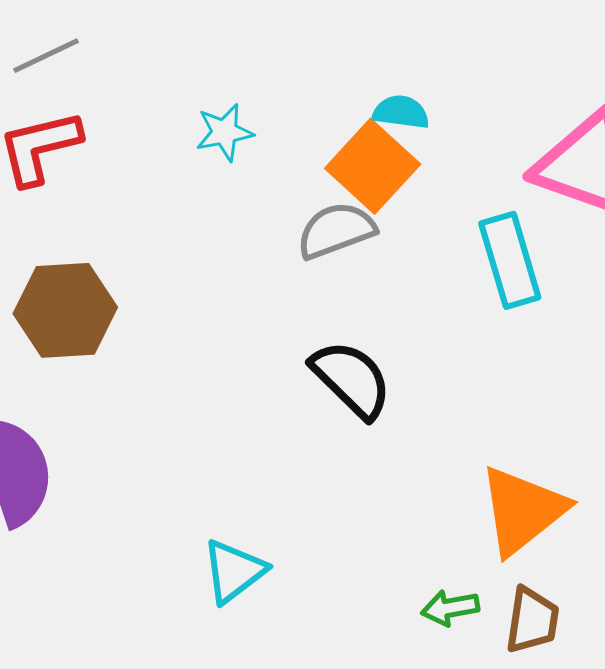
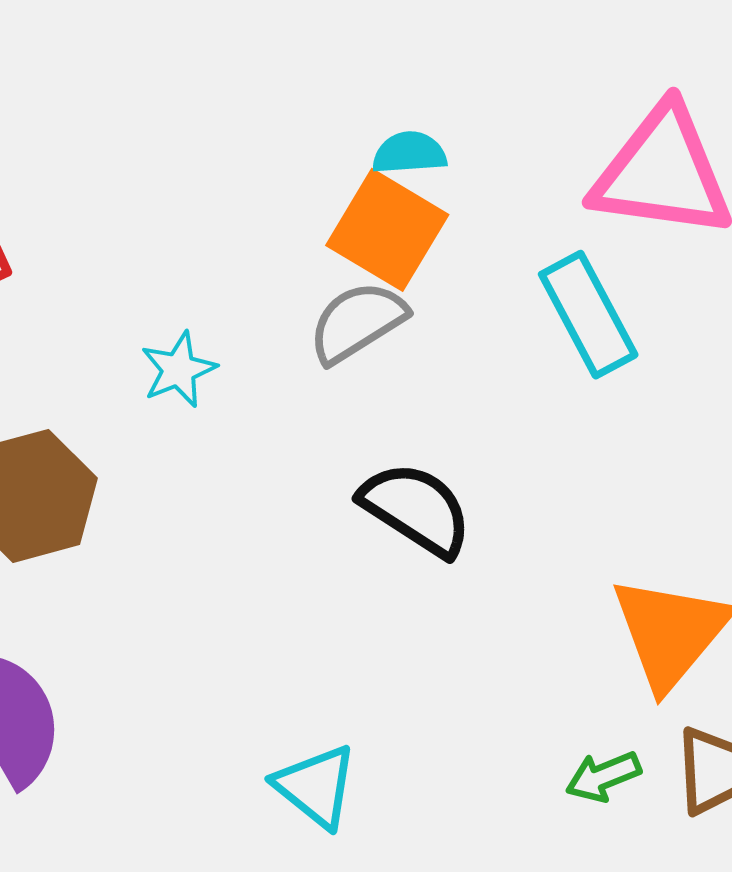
cyan star: (224, 132) -> (179, 370), moved
cyan triangle: (234, 571) -> (316, 786), turned -32

